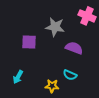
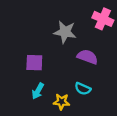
purple square: (29, 42) -> (34, 63), moved
cyan arrow: (18, 77) -> (38, 91), moved

